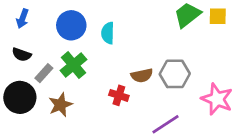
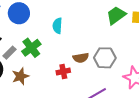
blue circle: (71, 25) -> (19, 13), moved
red cross: (119, 95) -> (63, 72), turned -32

